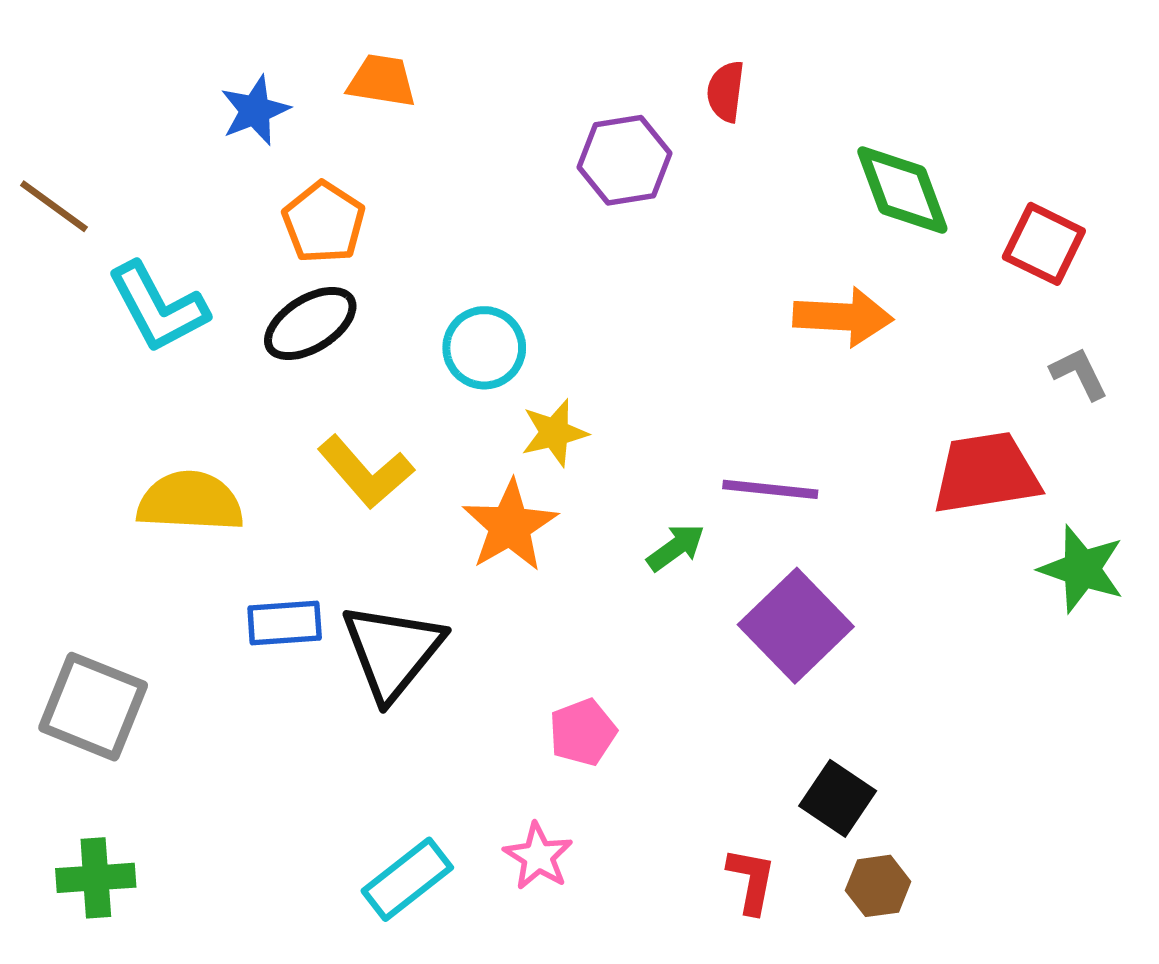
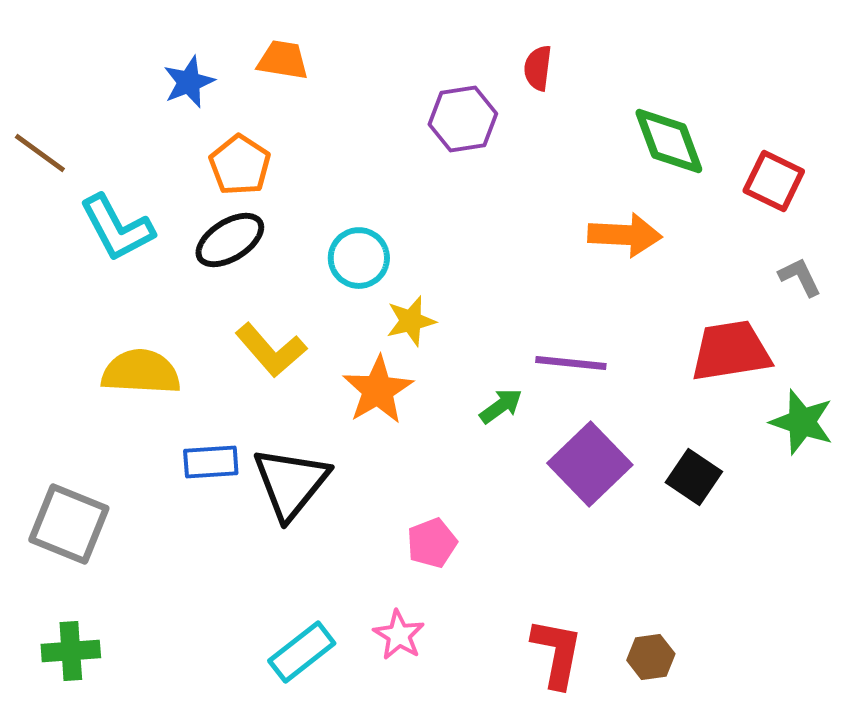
black square: (838, 798) -> (694, 477), moved
red L-shape: (751, 881) -> (557, 653), size x1.4

